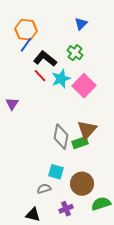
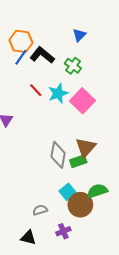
black L-shape: (45, 59) -> (42, 55), moved
cyan square: (56, 172) -> (68, 192), moved, turned 35
green semicircle: (101, 204) -> (97, 191), moved

